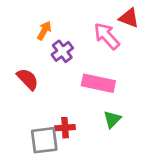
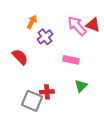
red triangle: (129, 18) -> (93, 25), moved
pink rectangle: (98, 83) -> (71, 60), size x0.7
gray square: (44, 140) -> (32, 101), turned 30

